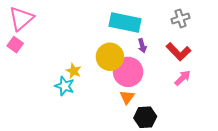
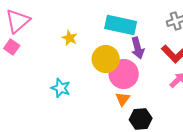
purple arrow: (142, 46) -> (138, 48), size x1.5
yellow star: (74, 71) -> (70, 38), moved

